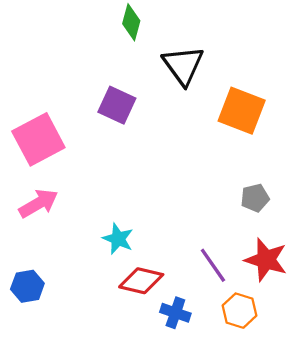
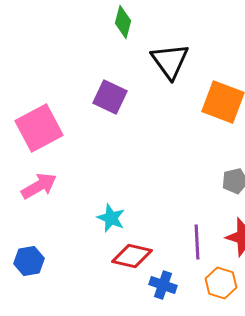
purple line: (213, 265) -> (197, 242), turned 32

